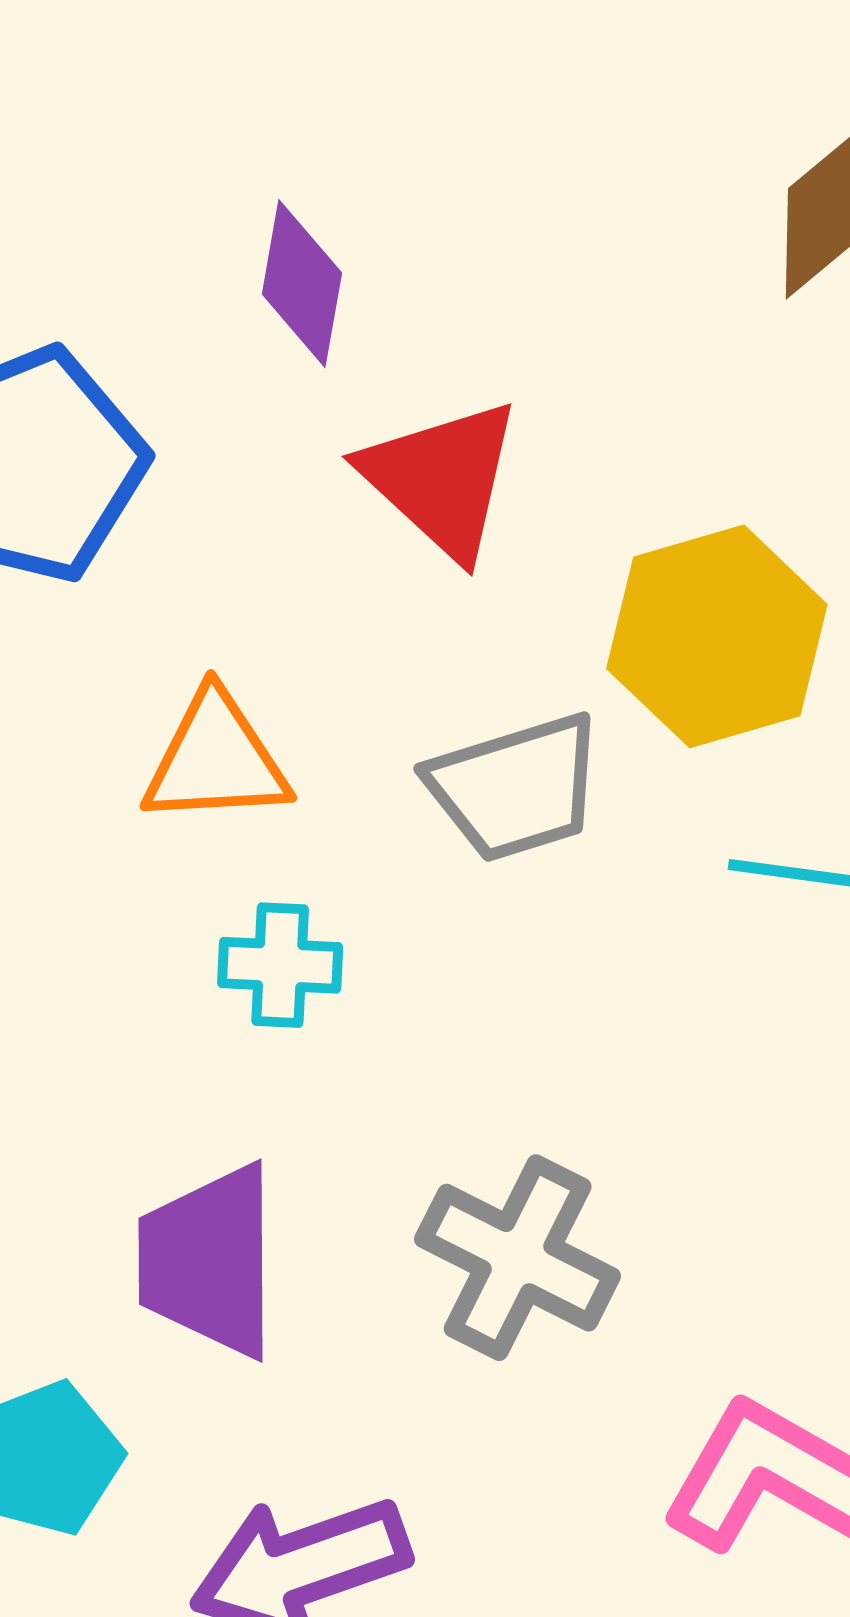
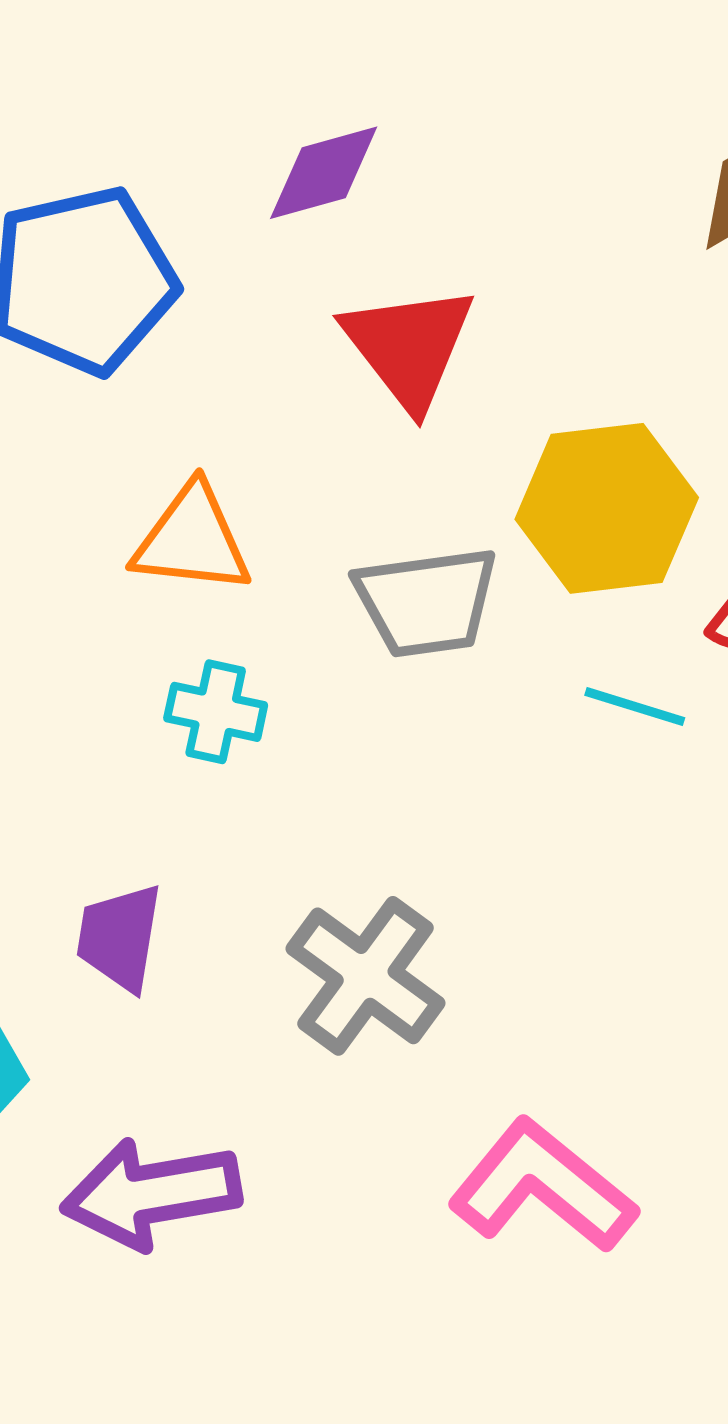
purple diamond: (302, 283) -> (324, 173), turned 55
purple trapezoid: (209, 1261) -> (120, 937), size x0.7

